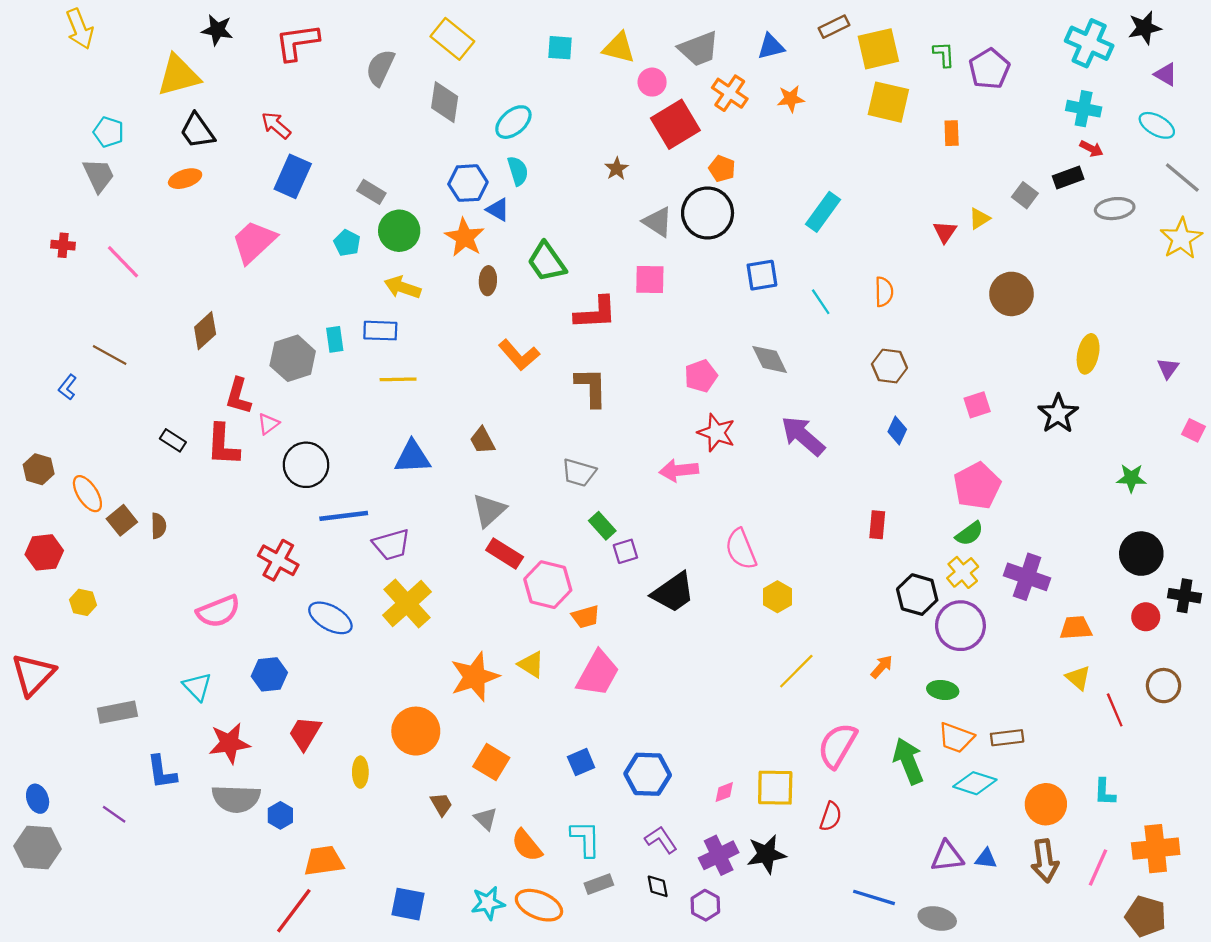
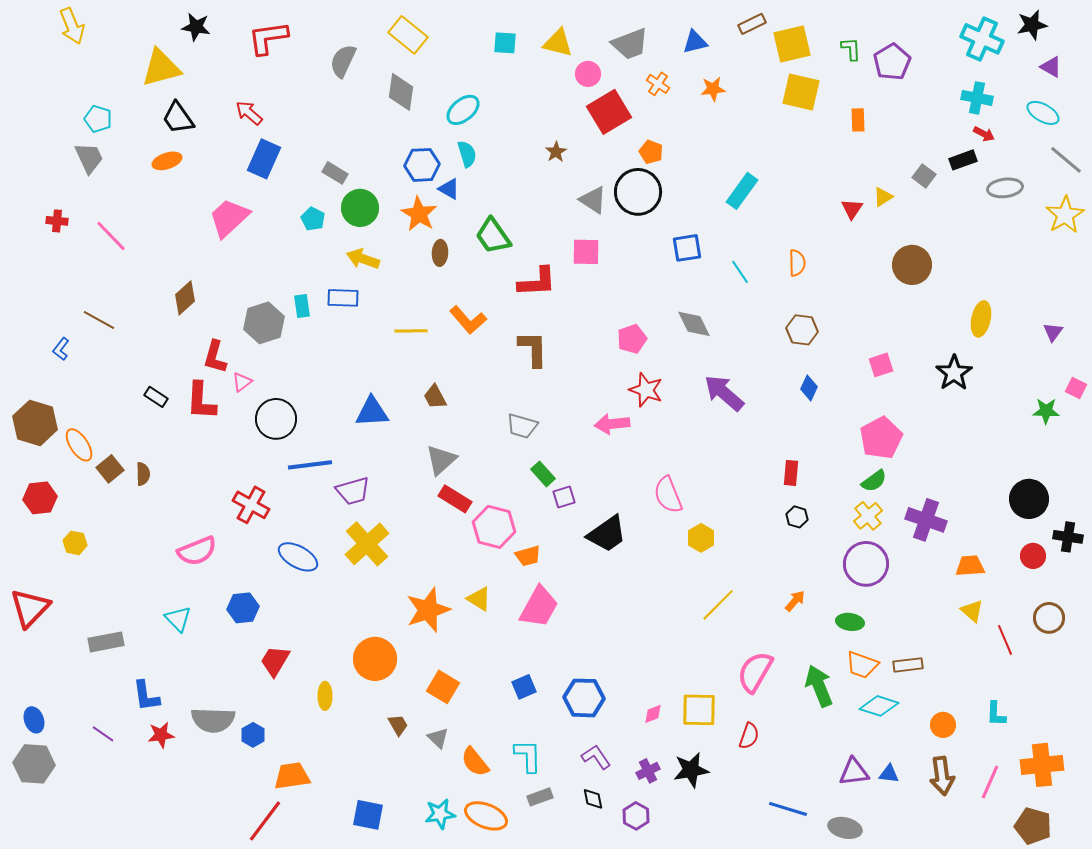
orange cross: (730, 93) -> (658, 84), size x0.7
yellow line: (398, 379) -> (411, 331), moved
brown hexagon: (39, 469) -> (35, 423), size x1.6
green star: (1131, 478) -> (1046, 411), moved
black hexagon: (917, 595) -> (797, 517), moved, size x0.6
red star: (229, 743) -> (161, 735), moved, size x0.7
orange circle: (1046, 804) -> (943, 725), size x0.7
purple cross: (719, 855) -> (648, 771), size x0.7

